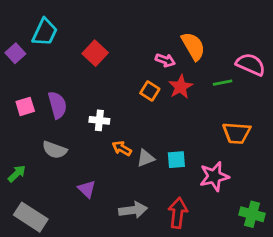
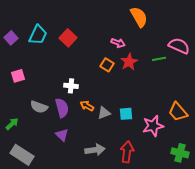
cyan trapezoid: (45, 32) -> (38, 35), moved
orange semicircle: (193, 46) -> (139, 17), moved
purple semicircle: (57, 105) -> (62, 108), moved
orange trapezoid: (237, 133) -> (178, 112), moved, turned 45

